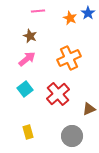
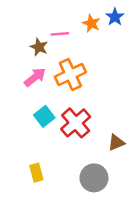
pink line: (38, 11) -> (60, 34), moved
orange cross: (69, 58) -> (70, 74), moved
cyan square: (25, 89) -> (44, 116), moved

